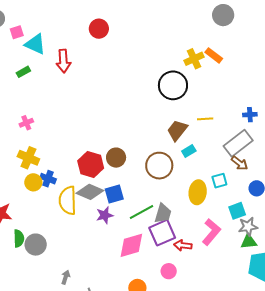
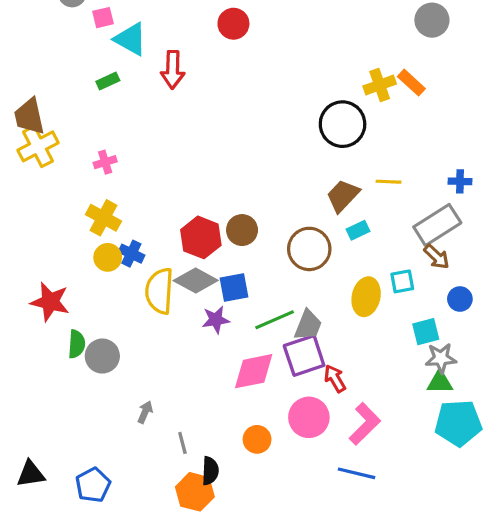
pink L-shape: (211, 232) -> (365, 424), moved
red arrow: (183, 245) -> (335, 379), turned 48
pink circle: (169, 271) -> (309, 417), size x1.6

